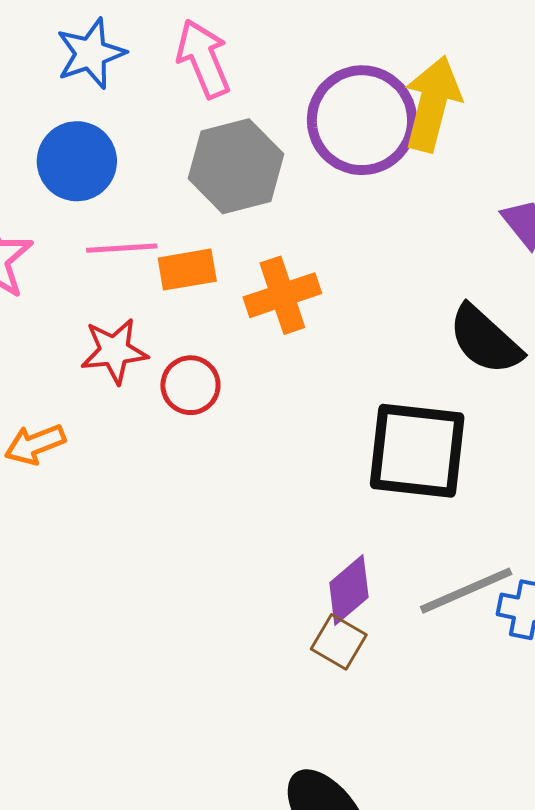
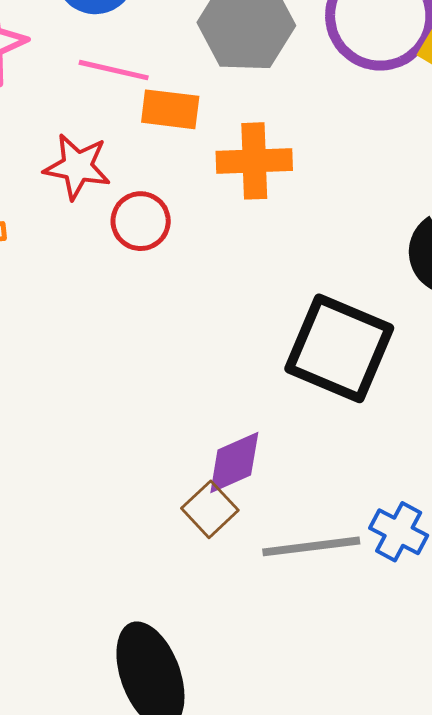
gray line: (466, 591) -> (311, 546), moved

